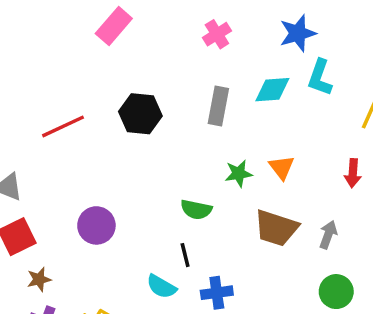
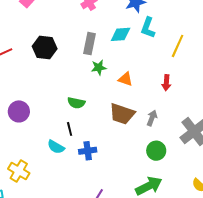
orange triangle: (282, 167) -> (125, 79), turned -35
green star: (239, 174) -> (99, 68), moved

